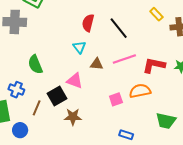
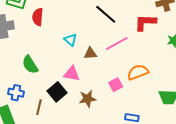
red semicircle: (88, 23) -> (38, 17), moved
red L-shape: (154, 65) -> (145, 22), moved
brown star: (73, 117) -> (88, 99), moved

